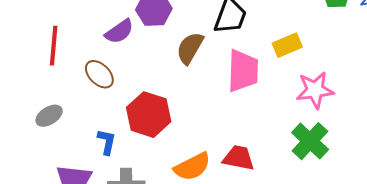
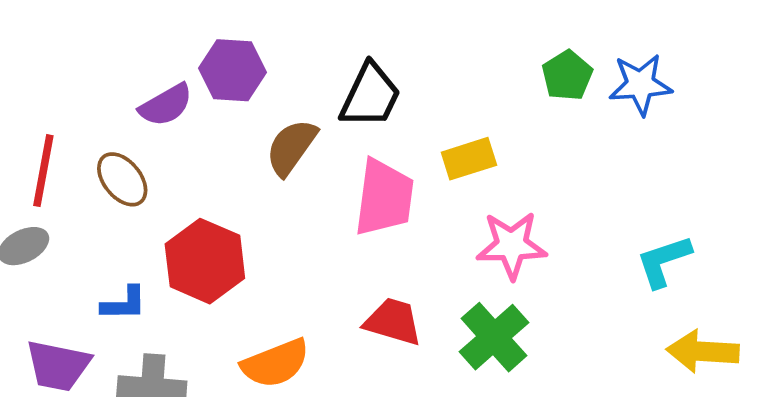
red line: (54, 46) -> (43, 171), moved
blue L-shape: (107, 142) -> (124, 304), turned 72
red trapezoid: (239, 158) -> (393, 322), moved

